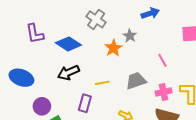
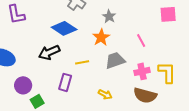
blue diamond: (68, 44) -> (64, 28), moved
orange star: (113, 48) -> (101, 37), moved

